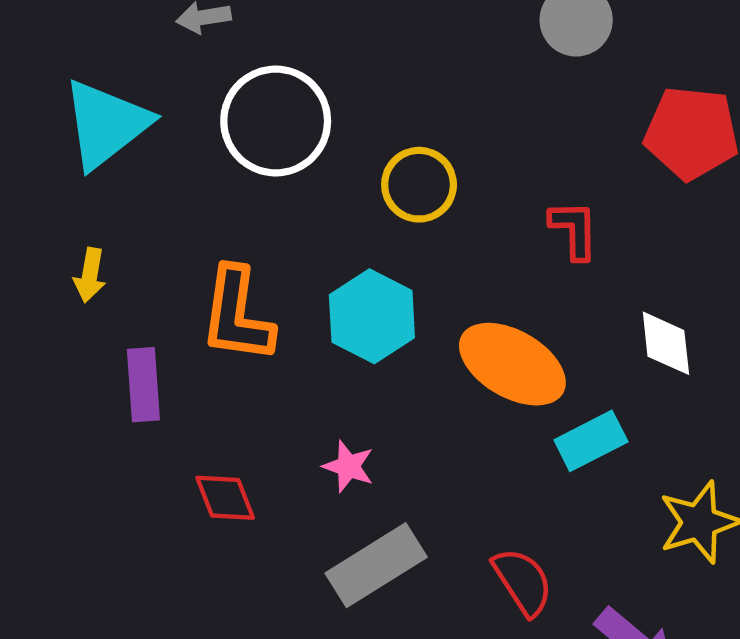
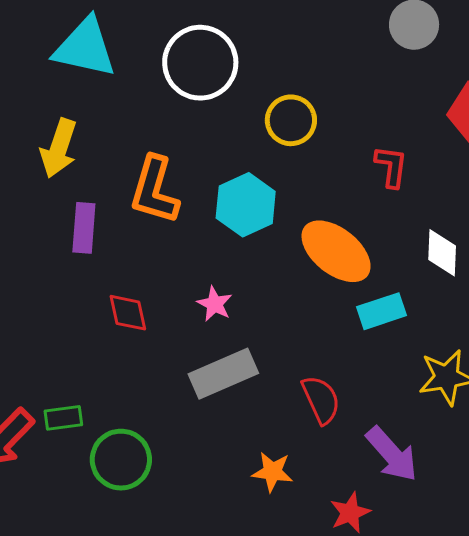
cyan triangle: (106, 124) -> (85, 48), turned 42
yellow arrow: (90, 275) -> (59, 148), size x1.6

